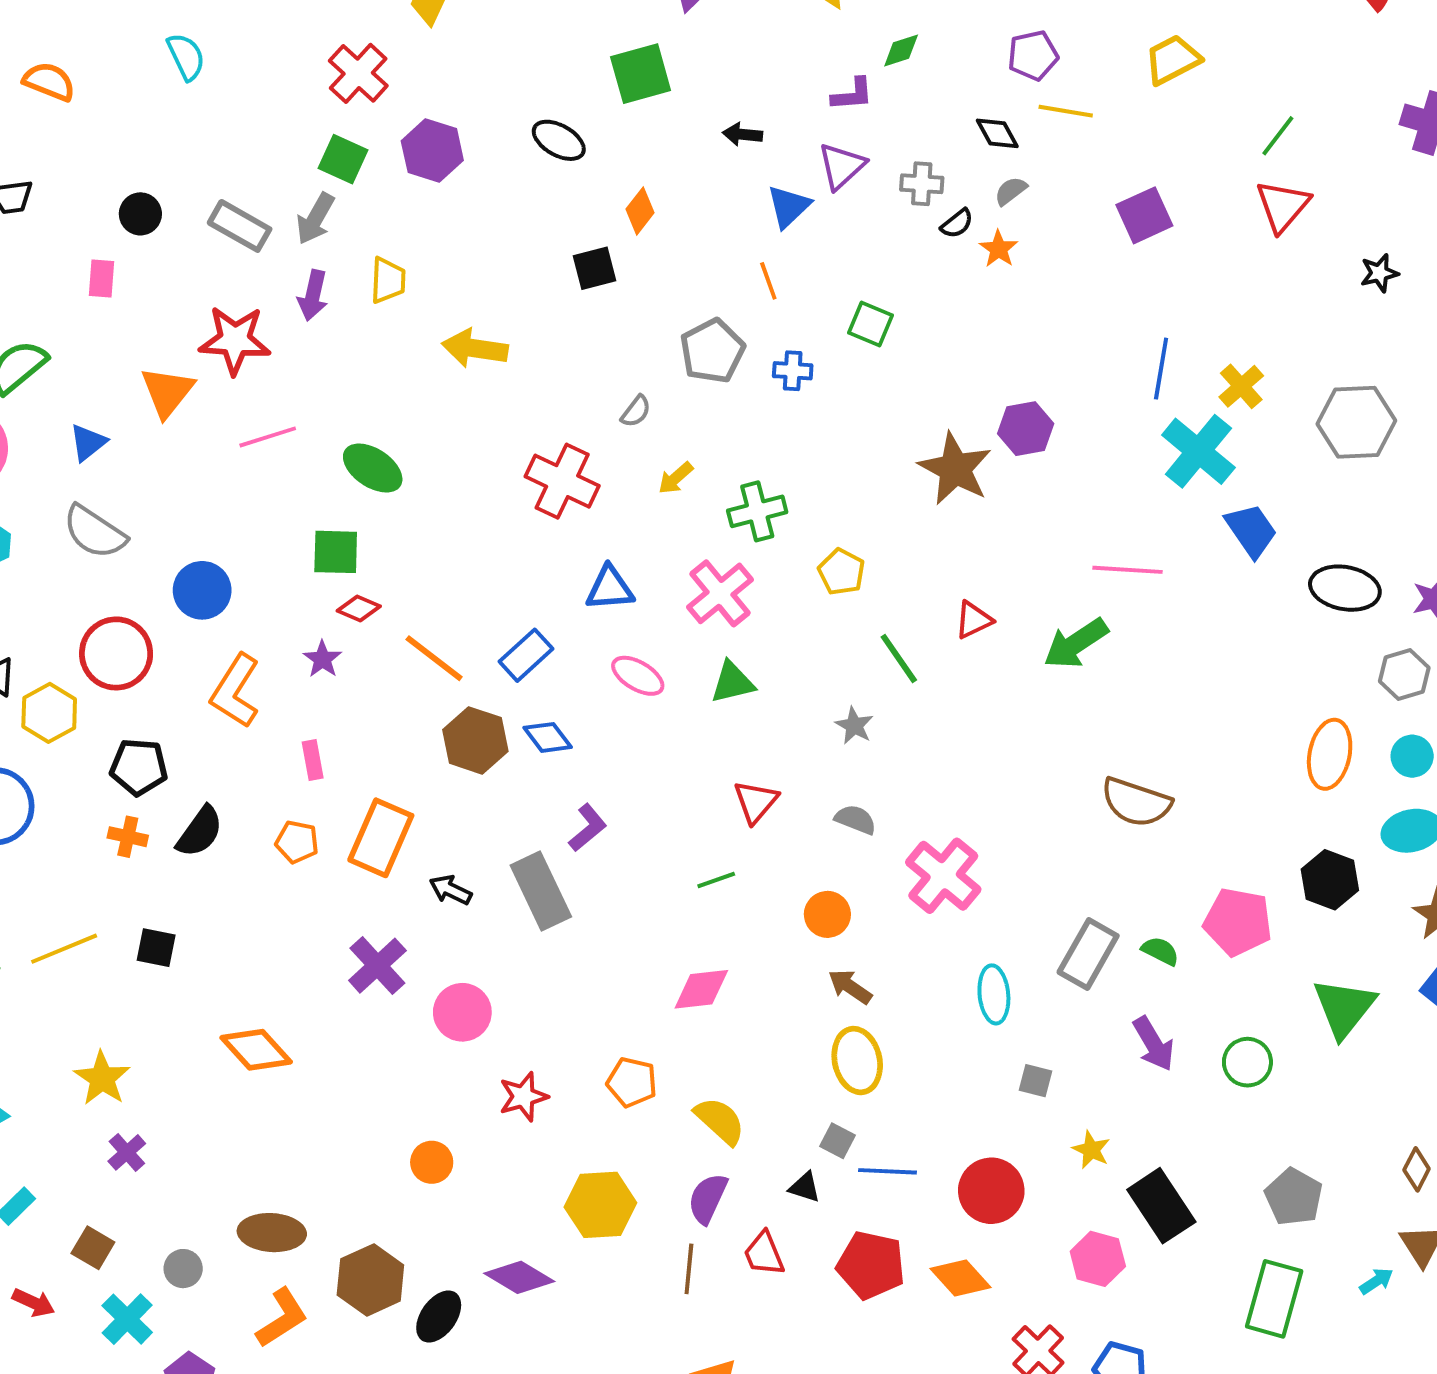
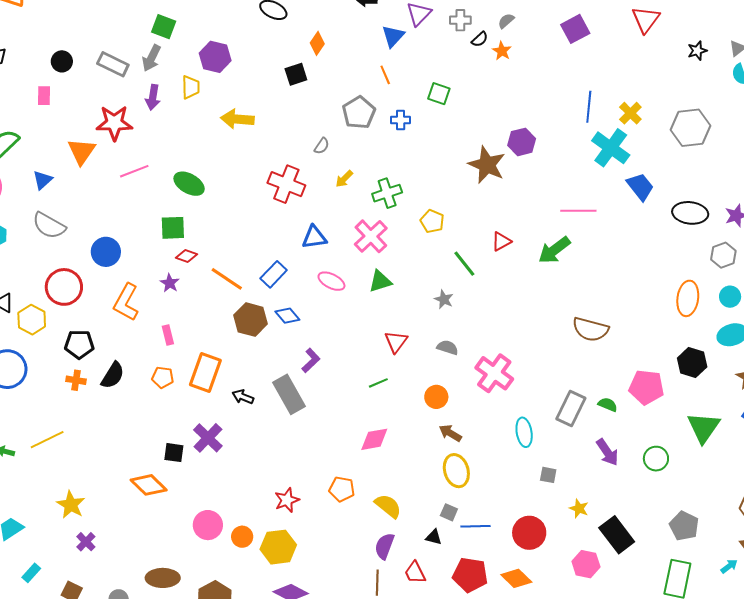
purple hexagon: (432, 151) -> (215, 57), moved
black square: (156, 948) -> (174, 453), moved
pink circle: (462, 1012) -> (208, 525), moved
yellow hexagon: (600, 1205) -> (278, 547), moved

